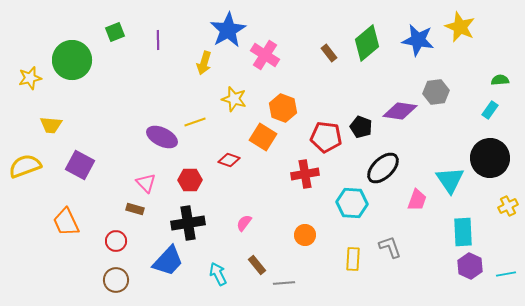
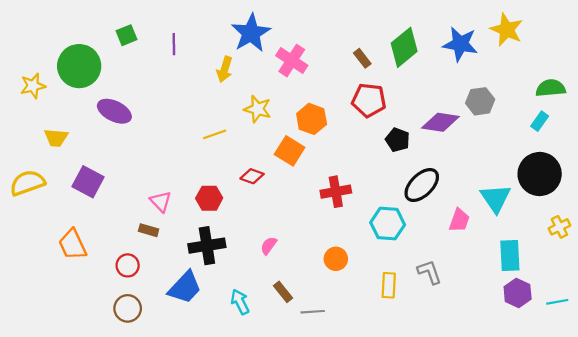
green semicircle: (500, 80) -> (551, 88), size x1.5
purple ellipse: (162, 137) -> (114, 111), moved
red pentagon: (326, 137) -> (369, 100), moved

